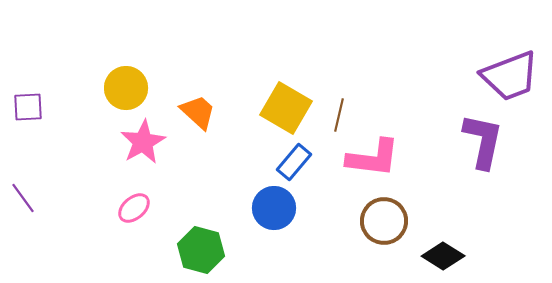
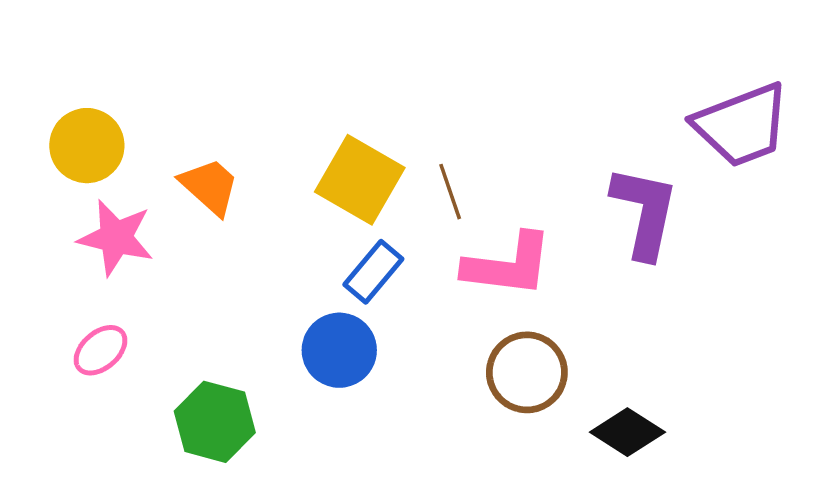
brown line: (339, 115) -> (450, 192), turned -32
purple L-shape: (483, 141) -> (645, 212), moved
pink star: (143, 142) -> (116, 238), turned -30

